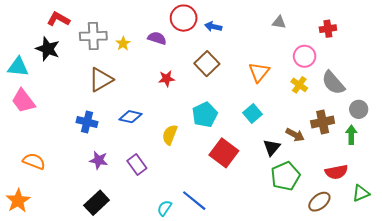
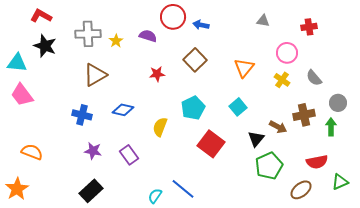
red L-shape: (58, 19) -> (41, 16), moved
gray semicircle: (333, 83) -> (314, 78), size x0.7

